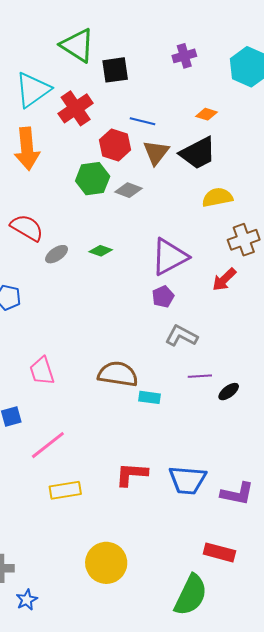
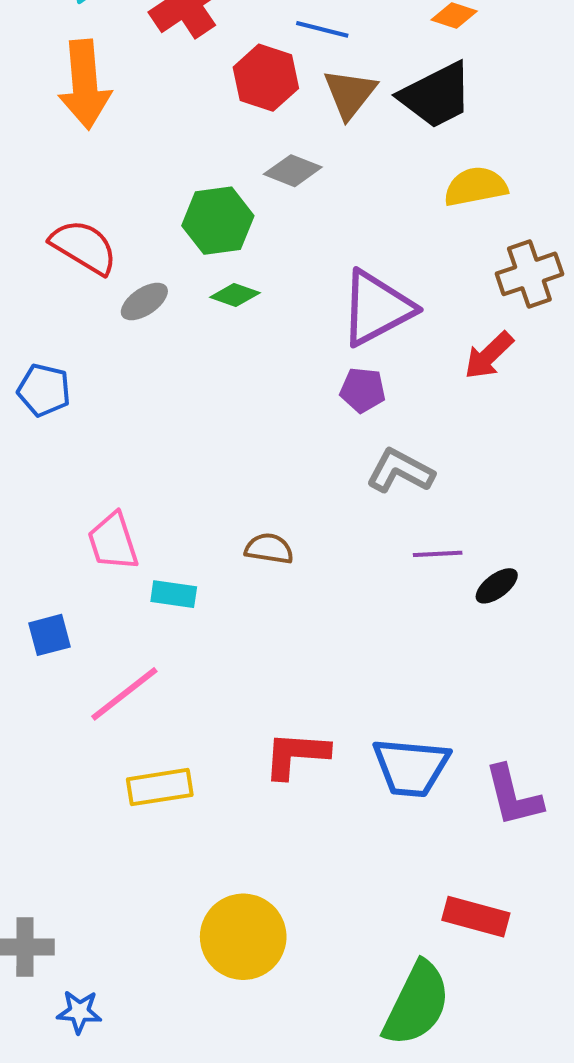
green hexagon: (93, 179) -> (218, 221), moved
purple pentagon: (163, 297) -> (363, 390), turned 30
brown semicircle: (118, 374) -> (269, 549), size x0.6
cyan rectangle: (150, 397) -> (174, 594), moved
purple L-shape: (237, 494) -> (513, 796), turned 64
blue star: (27, 600) -> (79, 1012), turned 30

